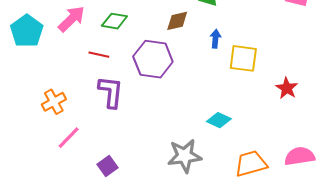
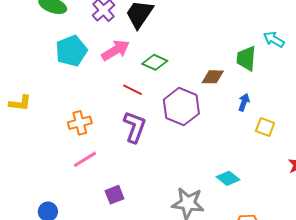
yellow square: (243, 58) -> (265, 127), size x0.7

